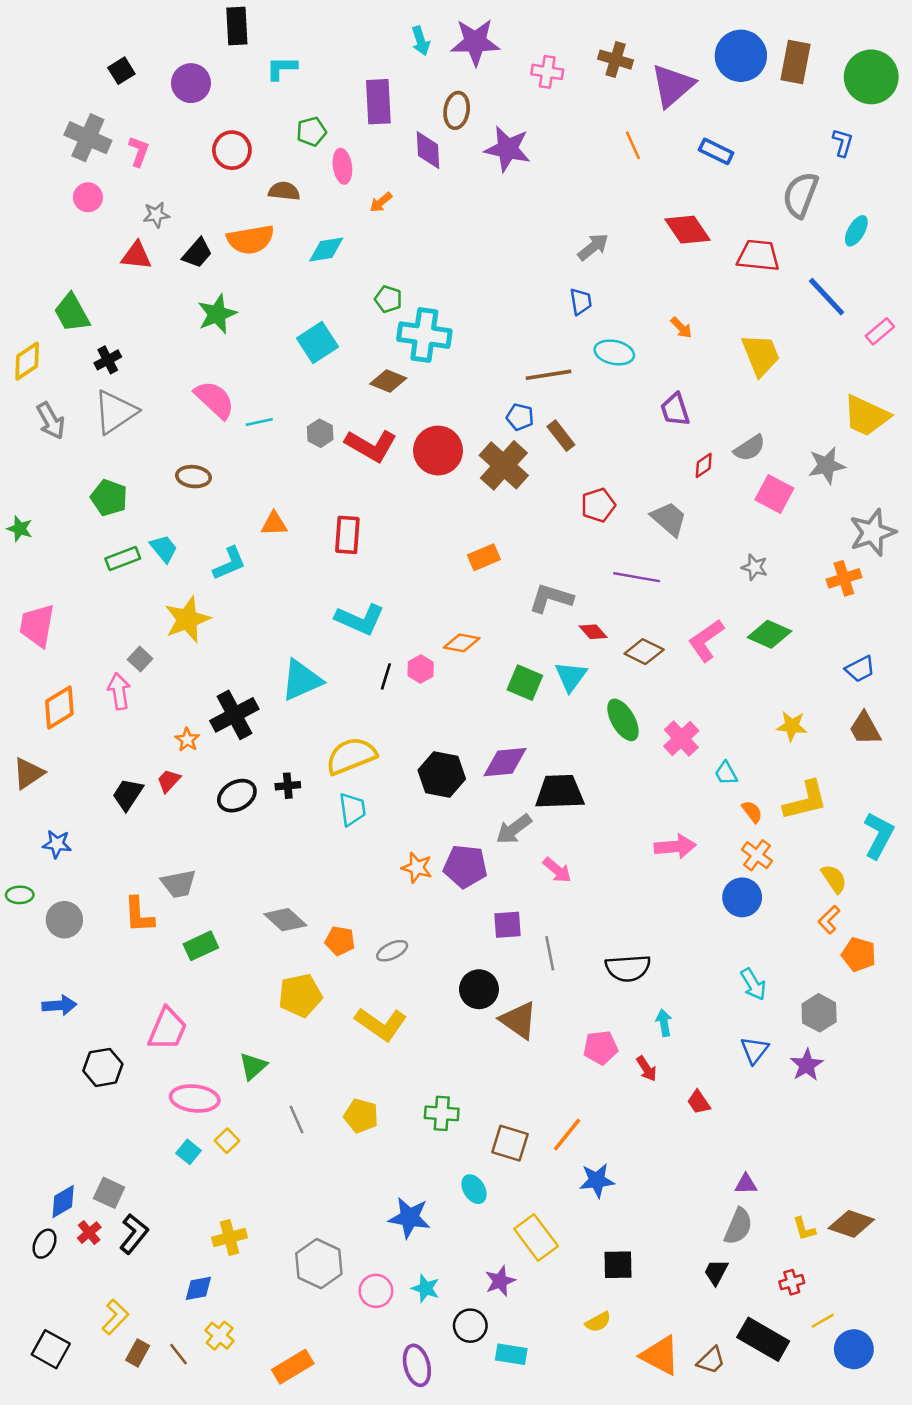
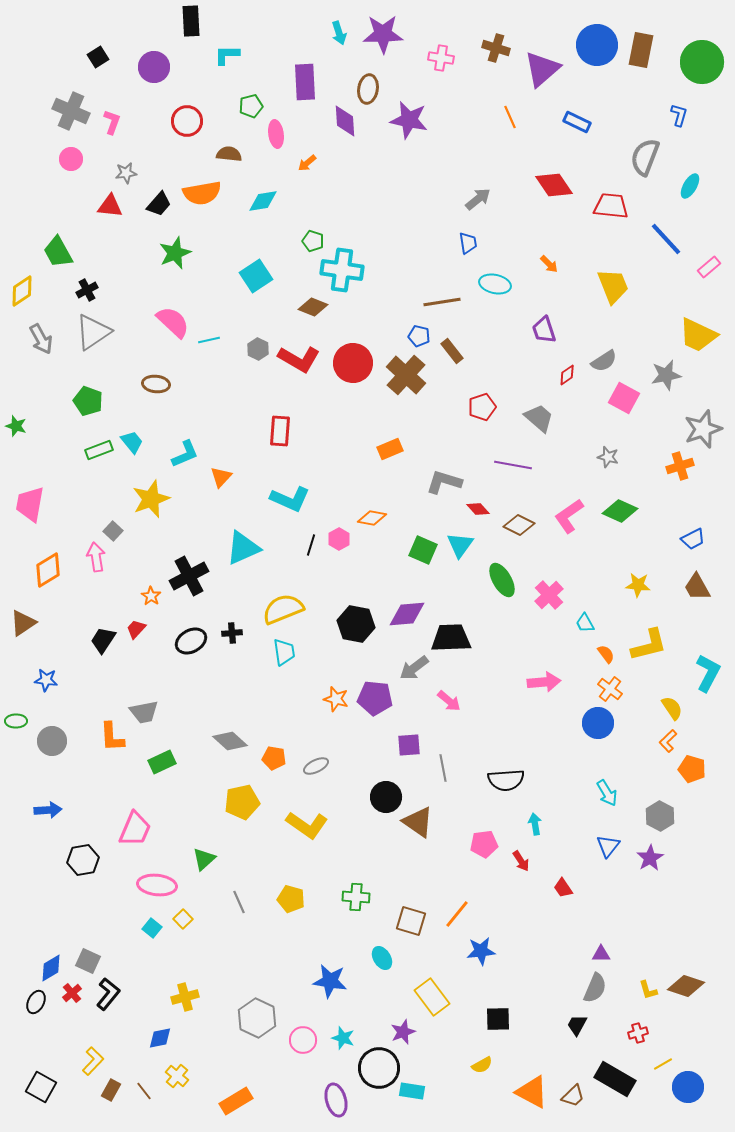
orange triangle: (274, 524) -> (221, 477), moved, turned -45
black circle: (470, 1326) -> (379, 1068), size x1.5

